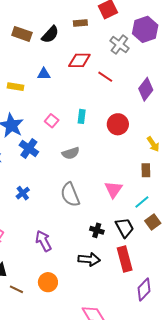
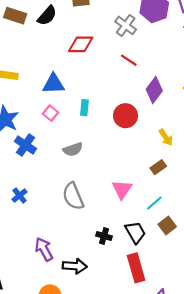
blue triangle: (44, 74) -> (53, 84), moved, size x1.5
red line: (105, 77) -> (129, 60), moved
purple diamond: (146, 89) -> (154, 90), moved
brown rectangle: (146, 170) -> (158, 167), turned 56
black arrow: (89, 259) -> (75, 266), moved

